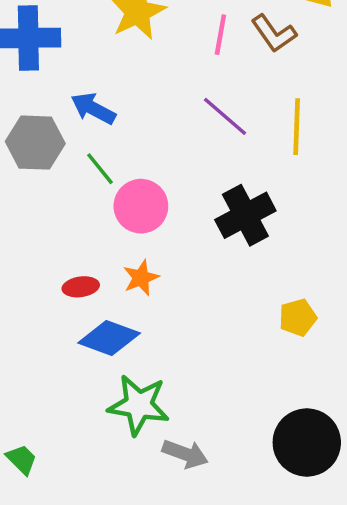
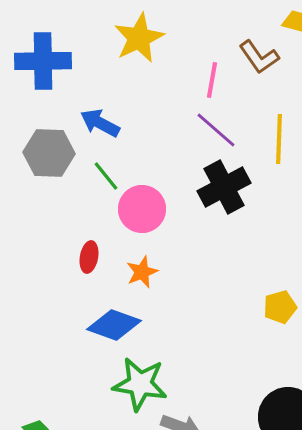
pink line: (220, 35) -> (212, 80), moved
black cross: (245, 215) -> (224, 187), moved
red ellipse: (81, 287) -> (89, 257), moved, turned -72

